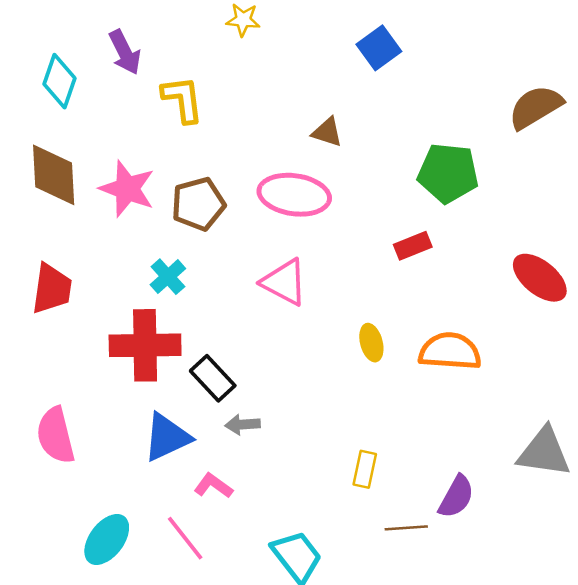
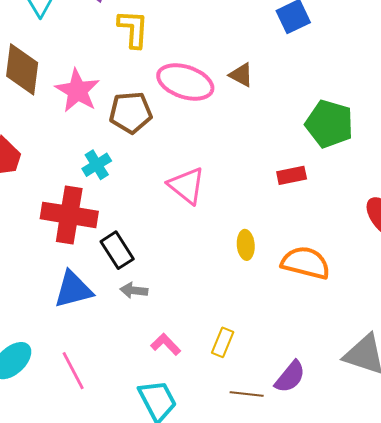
pink ellipse: (294, 195) -> (185, 82), moved
pink L-shape: (213, 486) -> (166, 344), moved

